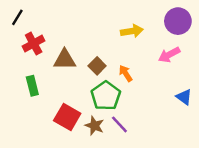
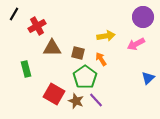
yellow arrow: (132, 31) -> (106, 36), moved
red cross: (34, 44) -> (37, 26), moved
brown square: (97, 66) -> (78, 53), turned -32
blue triangle: (184, 97) -> (148, 78), turned 40

